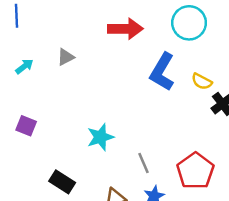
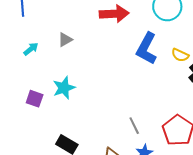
cyan star: (100, 137) -> (64, 88), moved

